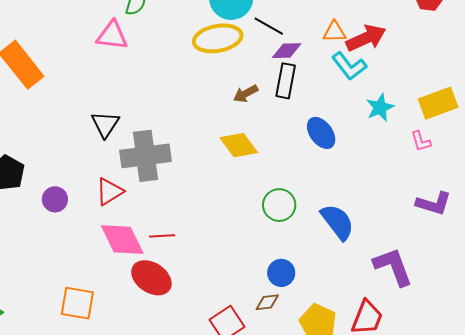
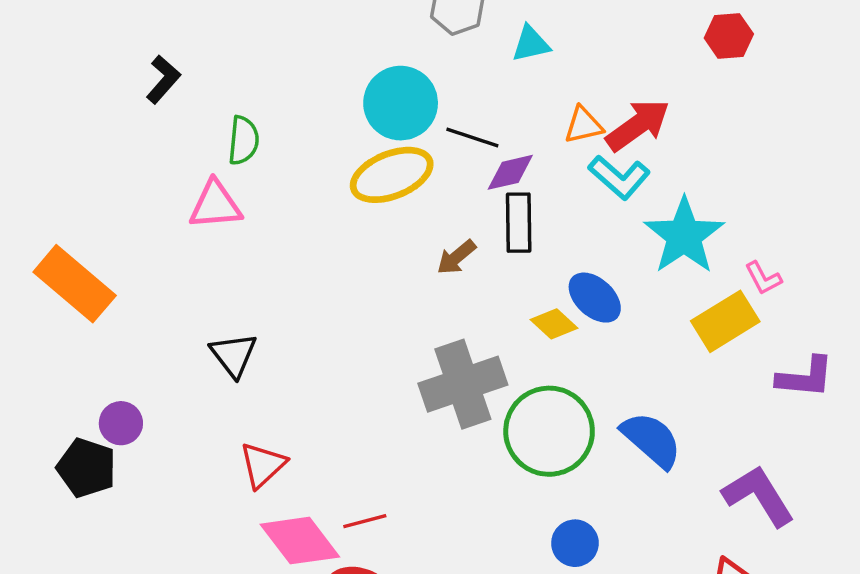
yellow rectangle: (438, 103) -> (725, 321), moved
cyan star: (380, 107) -> (684, 236), size x1.6
yellow diamond: (239, 145) -> (554, 324), moved, size x0.7
gray cross: (145, 156) -> (463, 384), moved
purple circle: (55, 199) -> (121, 423), moved
green circle: (279, 205) -> (549, 431), size x1.6

